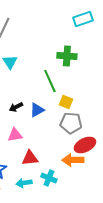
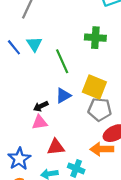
green line: (50, 81) -> (62, 61), moved
yellow square: (66, 102) -> (94, 87), size x1.6
black arrow: (16, 107) -> (41, 106), moved

